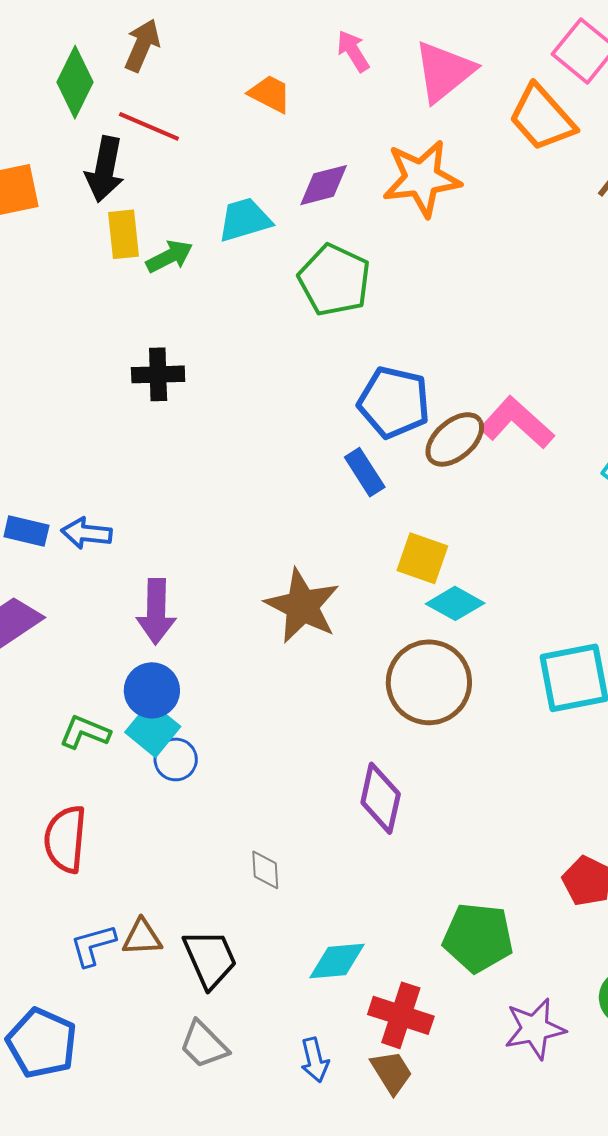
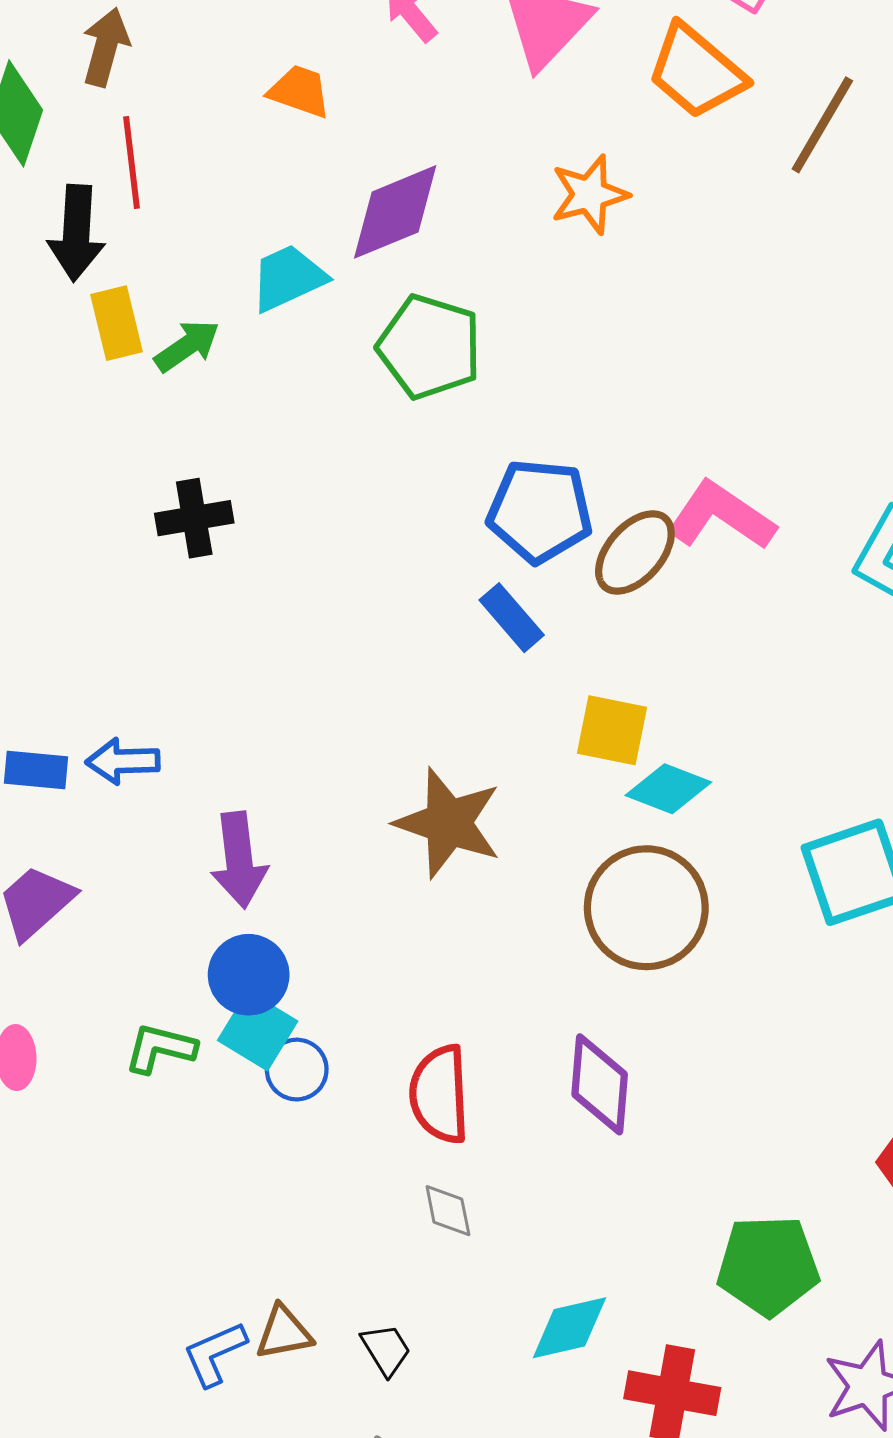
red line: (149, 126) -> (131, 162), turned 68
orange star: (422, 178) -> (589, 195), moved, size x0.7
purple diamond: (324, 185) -> (395, 212), size x1.4
red semicircle: (65, 839) -> (440, 1094), moved
black trapezoid: (210, 959) -> (386, 1350), size x0.6

